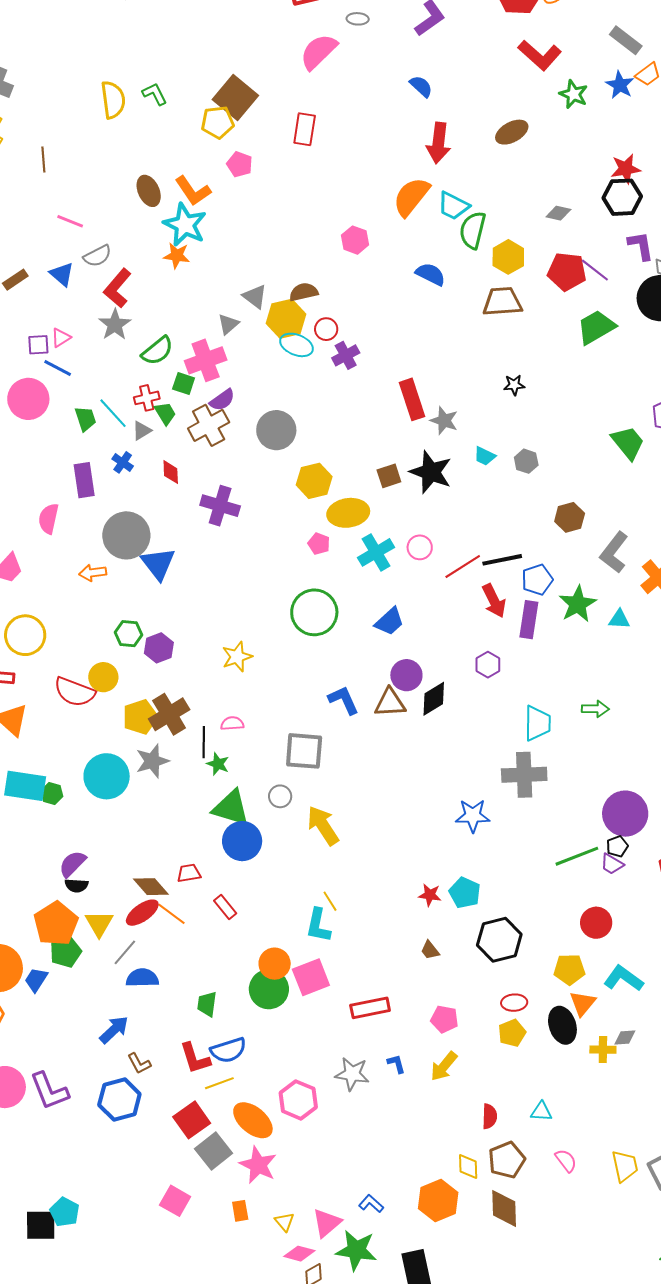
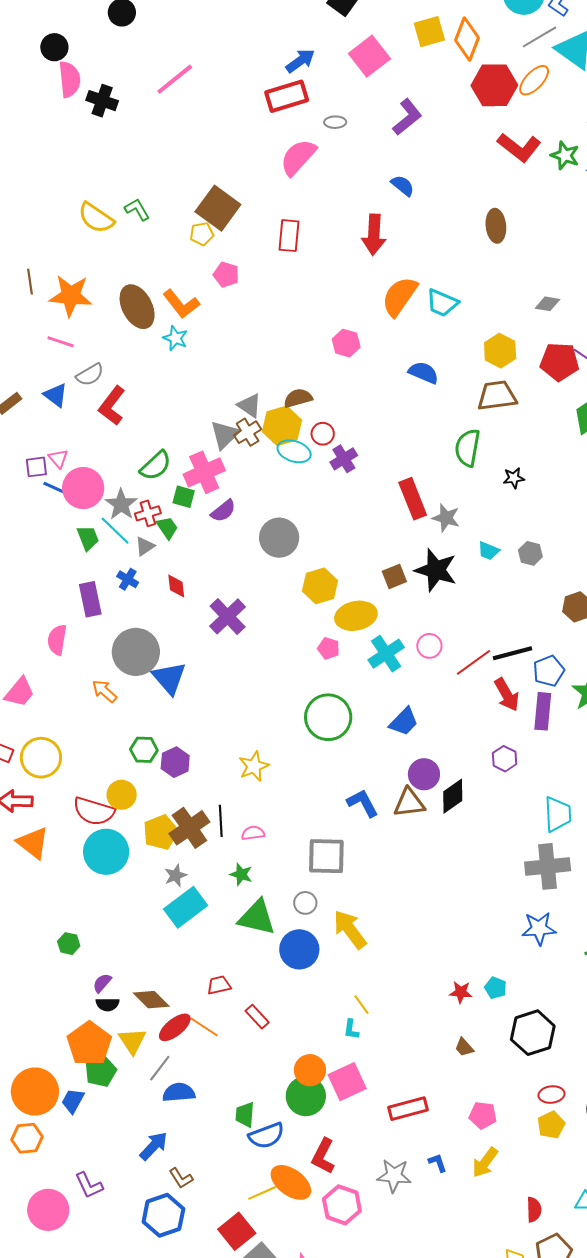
green star: (574, 94) -> (565, 155), moved
yellow semicircle: (113, 100) -> (96, 218), turned 135
yellow pentagon: (218, 122) -> (202, 234), size x0.7
brown ellipse: (512, 132) -> (496, 226), turned -64
red arrow: (438, 143) -> (374, 235), moved
brown ellipse: (149, 191) -> (137, 307), size x1.4
cyan star: (185, 225) -> (175, 338), size x0.6
green semicircle: (473, 230) -> (468, 448), moved
orange star: (177, 256) -> (71, 296), moved, size x1.6
gray triangle: (228, 324) -> (225, 435), size x1.4
gray star: (115, 325) -> (121, 504), moved
pink triangle: (61, 338) -> (58, 458), turned -35
pink circle: (28, 399) -> (83, 488), moved
brown cross: (209, 425) -> (248, 432), moved, size x0.7
purple cross: (220, 506) -> (228, 616), turned 33
orange arrow: (93, 573) -> (105, 691), turned 52
black line: (204, 742) -> (221, 821), moved
gray star: (152, 761) -> (176, 875), size x0.7
cyan circle: (107, 776) -> (106, 852), moved
cyan rectangle: (25, 786) -> (186, 907), moved, turned -42
green hexagon: (52, 793) -> (69, 944), moved
blue star: (473, 816) -> (539, 928), moved
blue circle: (242, 841) -> (299, 949), moved
purple semicircle: (72, 864) -> (102, 983), size x0.7
brown diamond: (151, 887) -> (151, 1000), moved
cyan pentagon: (465, 893) -> (496, 988), size x0.7
cyan L-shape: (318, 925) -> (351, 1029), size x0.6
blue semicircle: (228, 1050) -> (266, 1136), moved
red L-shape: (195, 1058) -> (323, 1156), moved, turned 48
purple L-shape: (49, 1091) -> (89, 1185), moved, size x0.7
orange ellipse: (253, 1120) -> (291, 1182), moved

